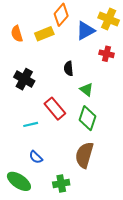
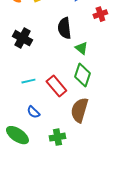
red cross: (107, 54) -> (100, 14), turned -32
black semicircle: (69, 69) -> (64, 28), size x1.5
red rectangle: (55, 109) -> (56, 86), moved

